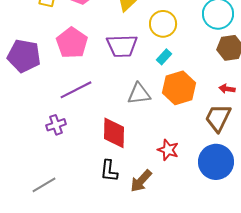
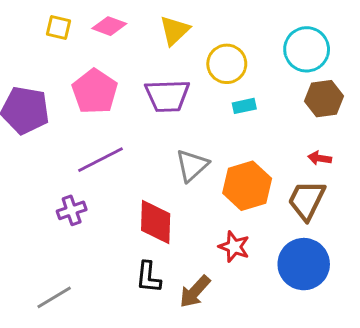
cyan rectangle: (164, 57) -> (244, 106), moved, turned 35
orange hexagon: (179, 88) -> (247, 186), moved
gray triangle: (139, 94) -> (192, 165), turned -35

